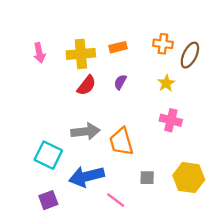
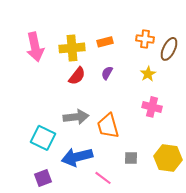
pink arrow: (39, 53) -> (35, 47), size x1.6

